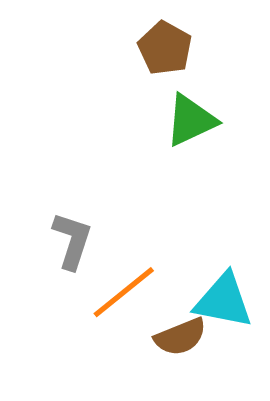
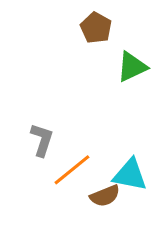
green triangle: (191, 120) -> (132, 67), moved

